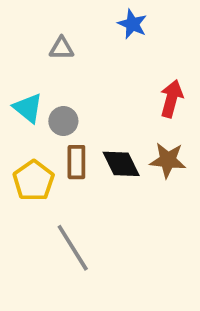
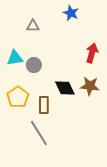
cyan triangle: (28, 108) -> (15, 58), turned -48
brown rectangle: (76, 162) -> (44, 105), moved

